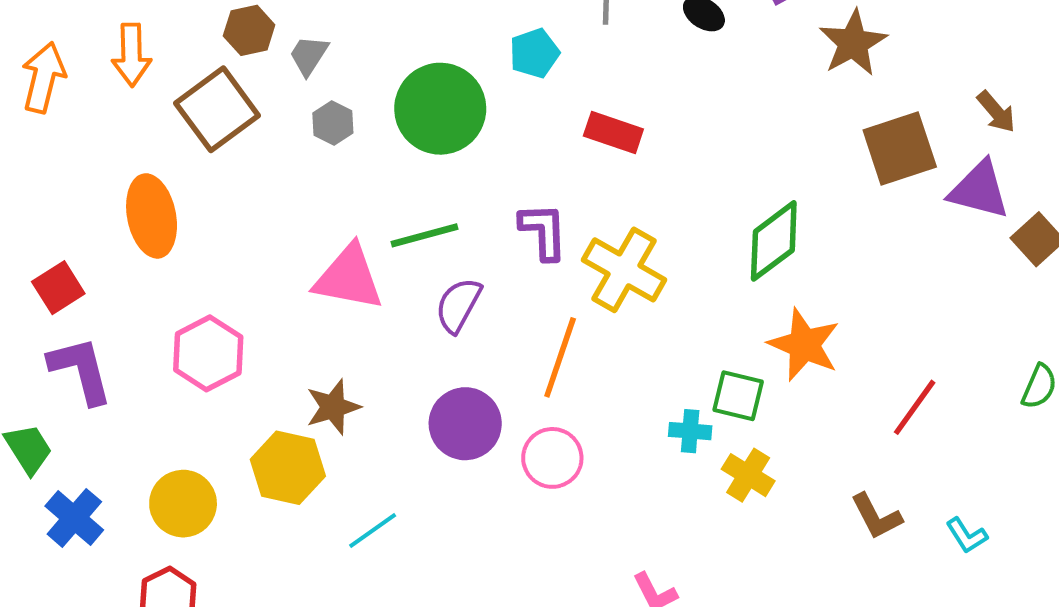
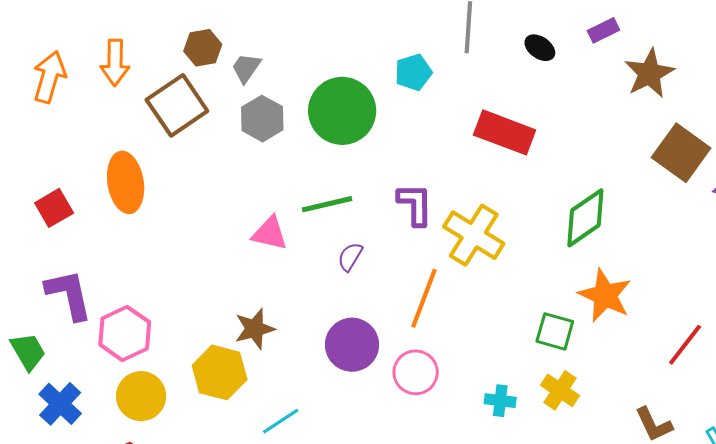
gray hexagon: (333, 123) -> (262, 119), size x1.4
red rectangle: (613, 133) -> (505, 132), moved, size x1.4
brown square: (900, 148) -> (681, 153), turned -38
pink triangle: (349, 278) -> (270, 233), size x0.7
red square: (58, 288) -> (54, 208), moved
purple semicircle: (458, 305) -> (350, 257), size x0.7
pink hexagon: (208, 353) -> (125, 333), moved
cyan cross: (690, 431) -> (500, 401), moved

